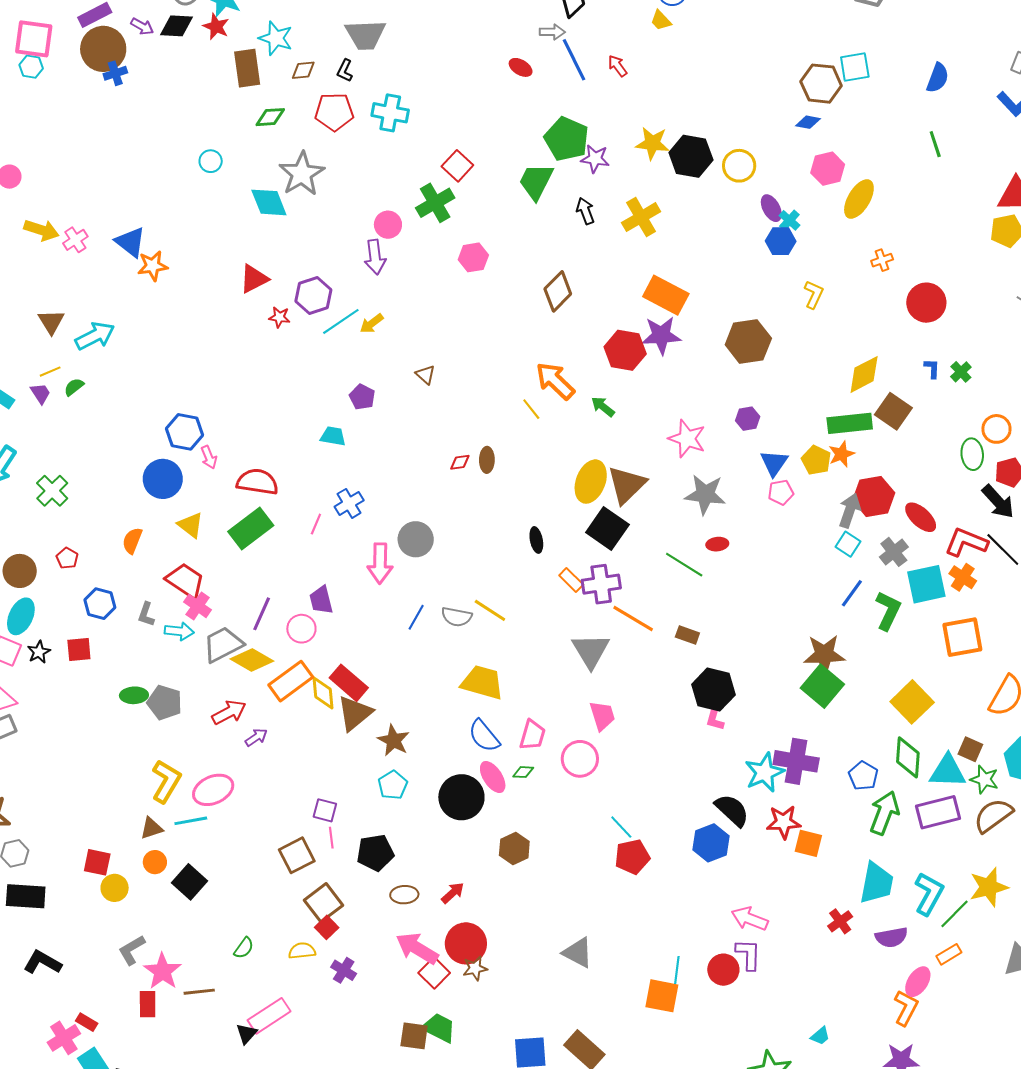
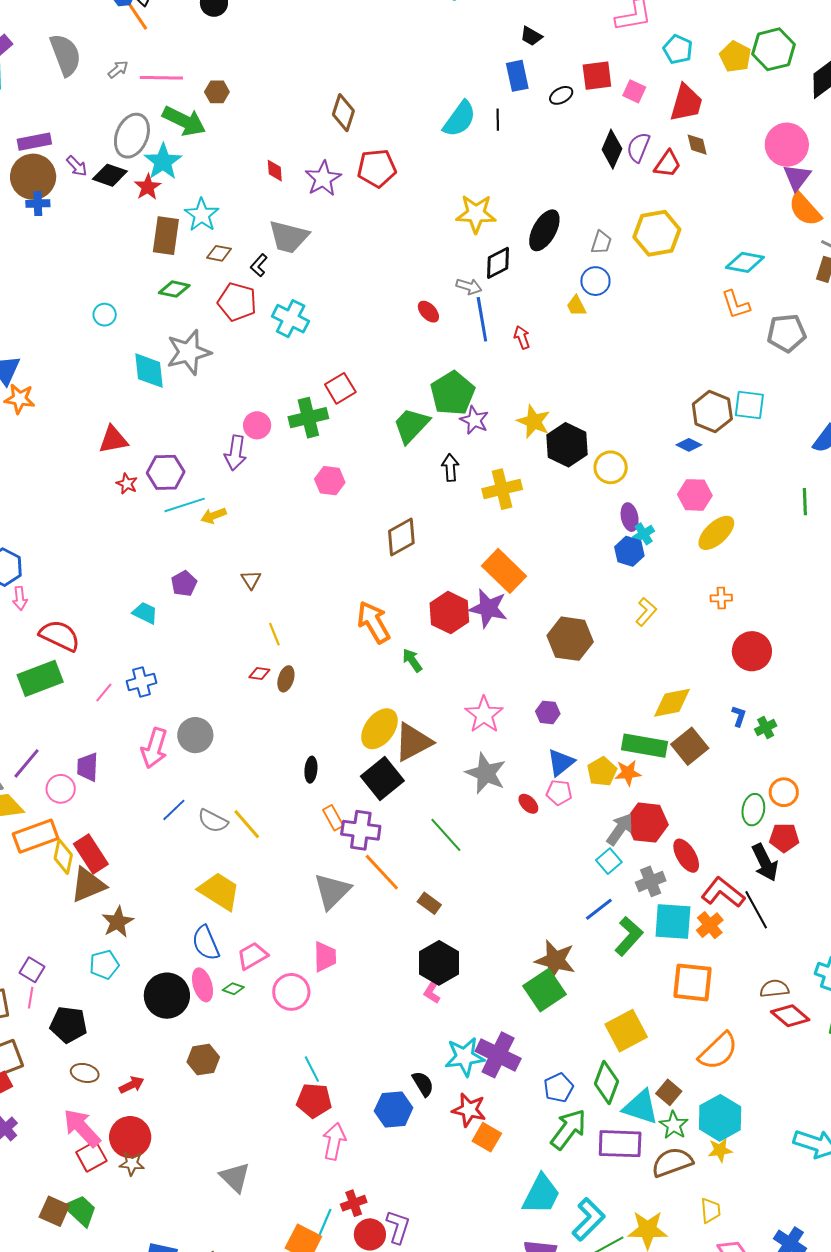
yellow line: (531, 409) -> (274, 634), moved
red ellipse: (717, 544) -> (528, 804), moved, turned 35
pink trapezoid: (532, 735) -> (252, 956), turned -152
black semicircle: (732, 810) -> (423, 1084), size x0.7
pink arrow: (750, 919) -> (334, 1141), moved, turned 63
red cross: (840, 921) -> (354, 1203), moved

